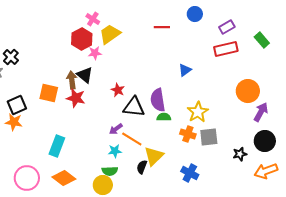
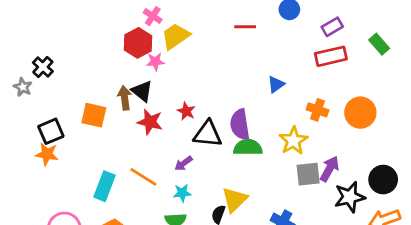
red star: (76, 98) -> (150, 122), moved
purple arrow: (261, 112) -> (330, 169), moved
green semicircle: (164, 117) -> (248, 147), size x1.5
orange cross: (188, 134) -> (317, 110), moved
orange line: (132, 139) -> (143, 177), moved
black star: (240, 154) -> (350, 197), size x1.6

